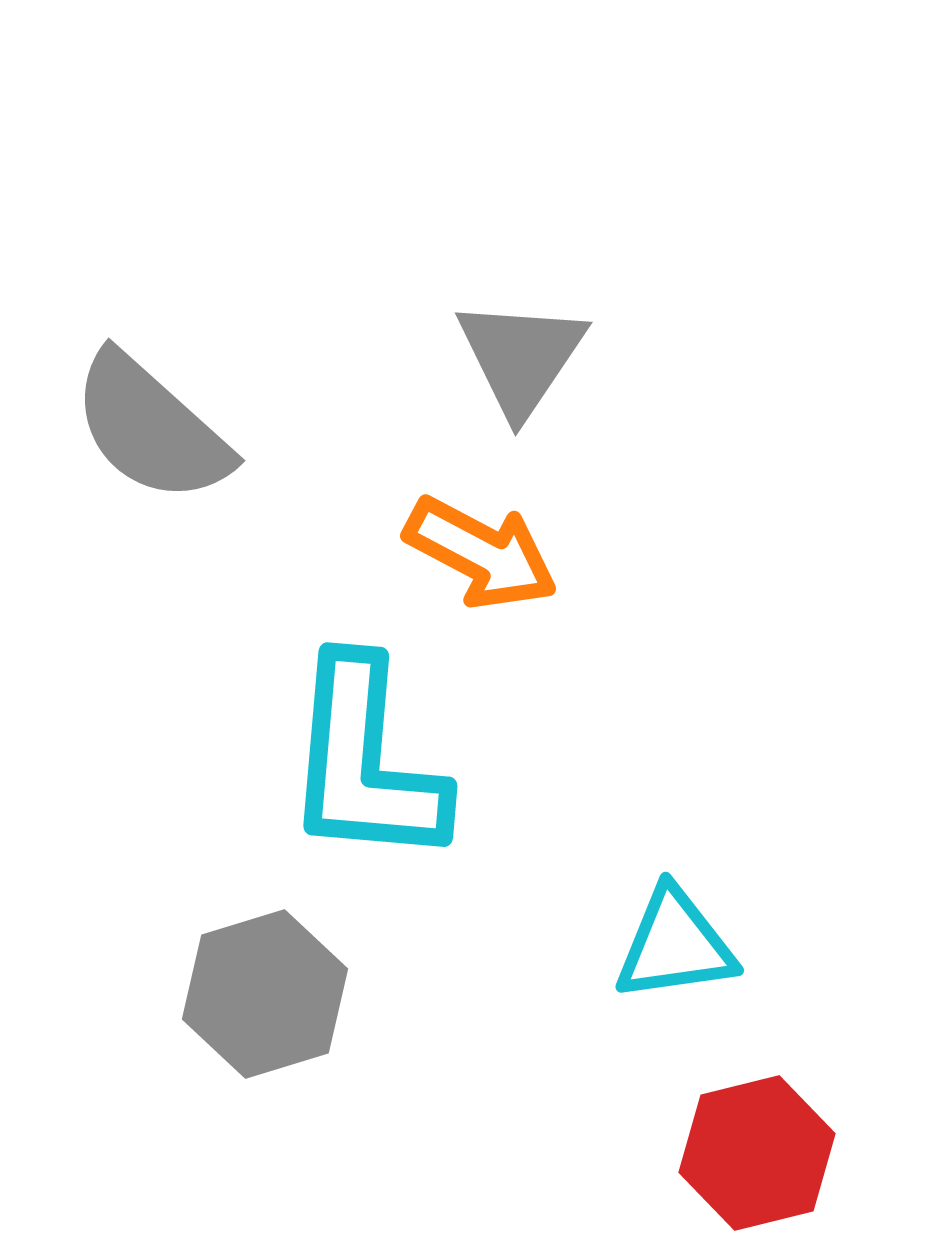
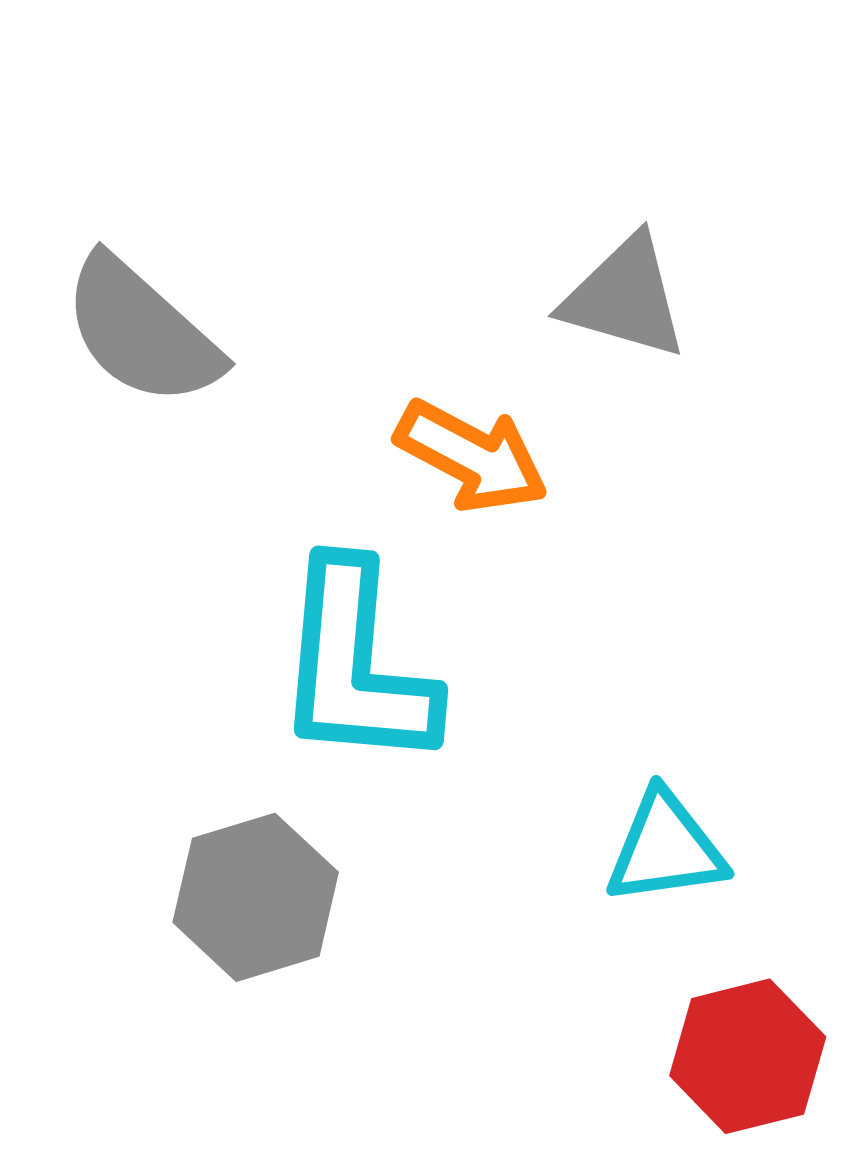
gray triangle: (521, 357) -> (625, 297), moved, turned -48

